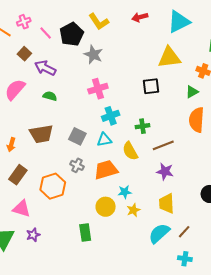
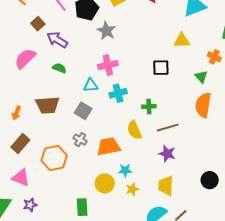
yellow triangle: (169, 57) -> (182, 41), size x0.7
green triangle: (192, 92) -> (201, 77), turned -48
cyan triangle: (104, 140) -> (91, 85), moved

